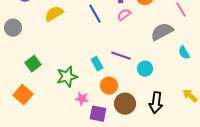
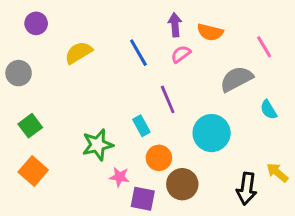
purple line: (121, 56) -> (168, 99), moved, turned 48
green square: (33, 64) -> (30, 126), moved
cyan circle: (145, 69) -> (212, 133), size x1.6
black arrow: (156, 103) -> (247, 189), moved

